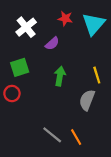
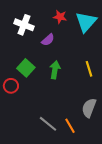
white cross: (26, 27) -> (24, 25), turned -30
green square: (20, 67) -> (26, 68), moved, turned -30
gray semicircle: (87, 100) -> (89, 108), moved

